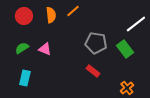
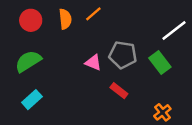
green semicircle: (22, 48) -> (28, 61), size x1.5
pink triangle: (45, 49) -> (93, 62), moved
cyan rectangle: (25, 78) -> (32, 100), turned 35

